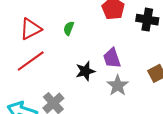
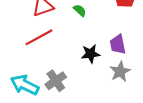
green semicircle: (69, 28) -> (80, 10), turned 104

